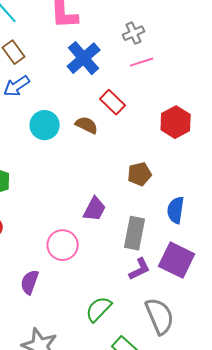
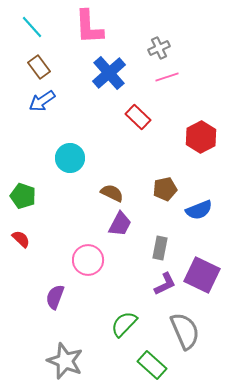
cyan circle: (45, 125) -> (70, 158), moved
brown semicircle: (87, 125) -> (112, 193), moved
blue semicircle: (176, 210) -> (199, 210), moved, turned -120
gray rectangle: (135, 233) -> (160, 248), size x0.7

